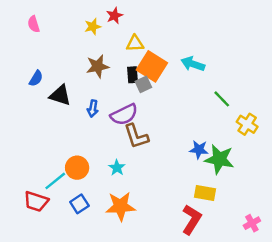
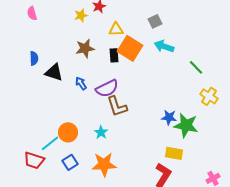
blue semicircle: (36, 78) -> (34, 58), turned -32
gray square: (143, 84) -> (155, 21), moved
green line: (222, 99) -> (196, 67), moved
blue arrow: (93, 109) -> (81, 83), turned 136

